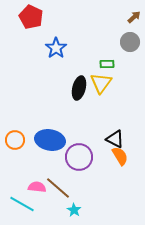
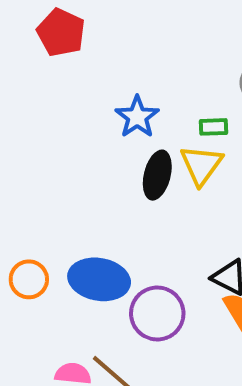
blue star: (56, 48) -> (137, 117), moved

